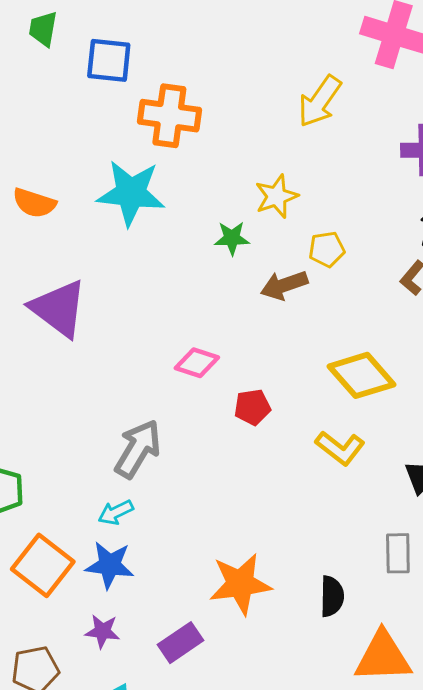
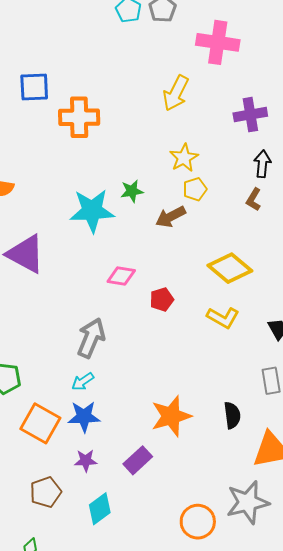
cyan star: (131, 193) -> (92, 211), moved
yellow star: (277, 196) -> (184, 158), moved

